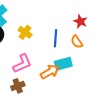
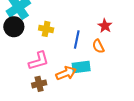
yellow cross: (25, 32) -> (46, 29), turned -32
brown cross: (18, 86) -> (39, 84), moved

